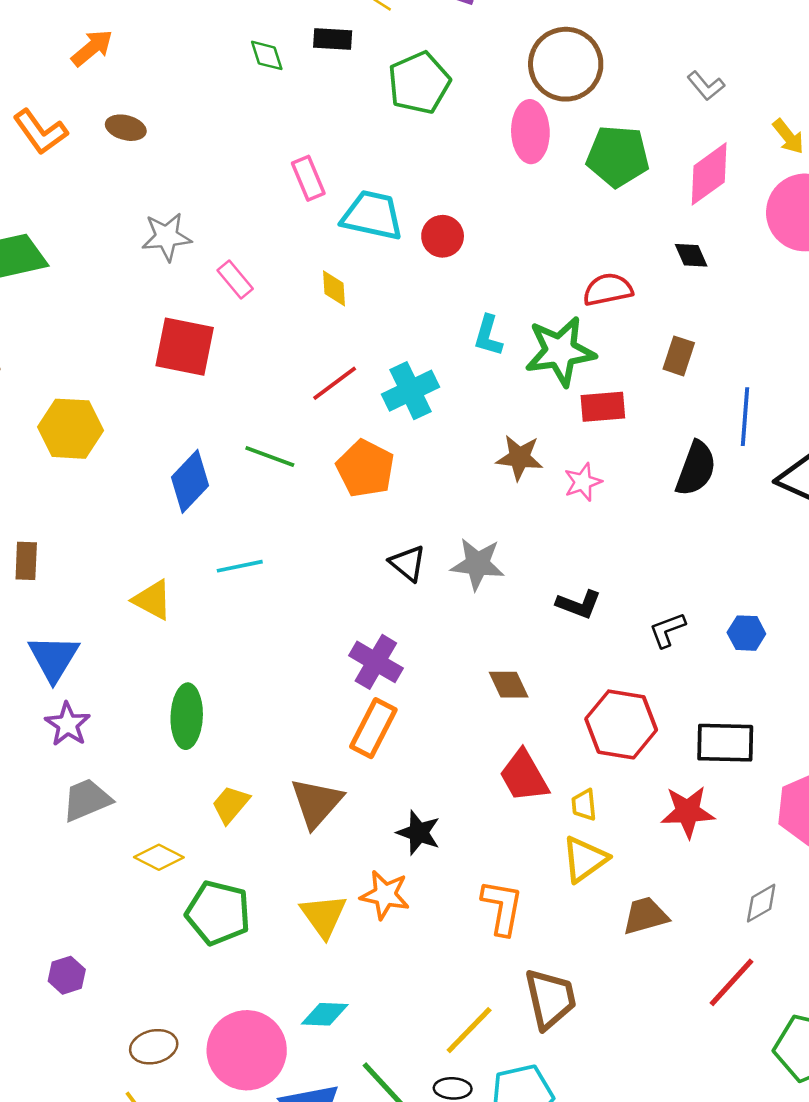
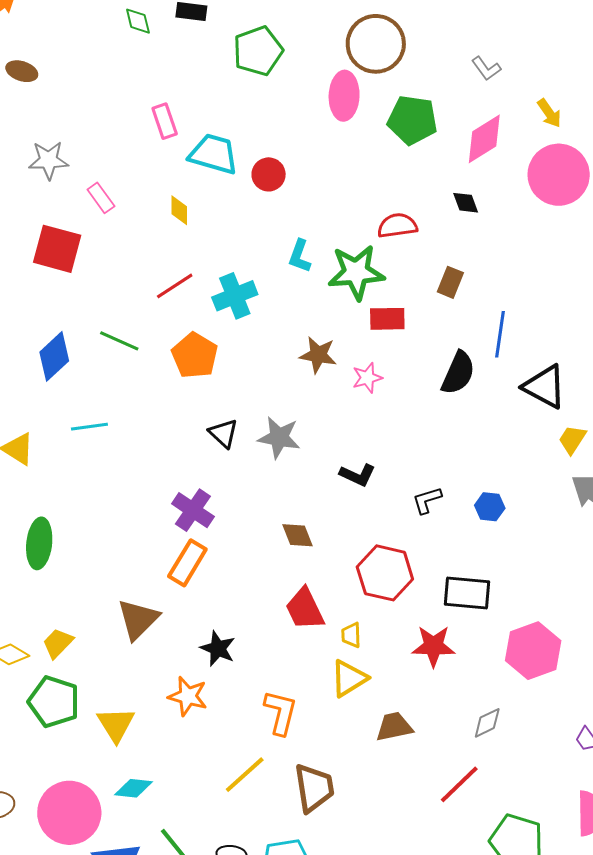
yellow trapezoid: (231, 804) -> (58, 643), moved
yellow triangle: (324, 916) -> (116, 724), moved
yellow line: (469, 1030) -> (245, 775), moved

